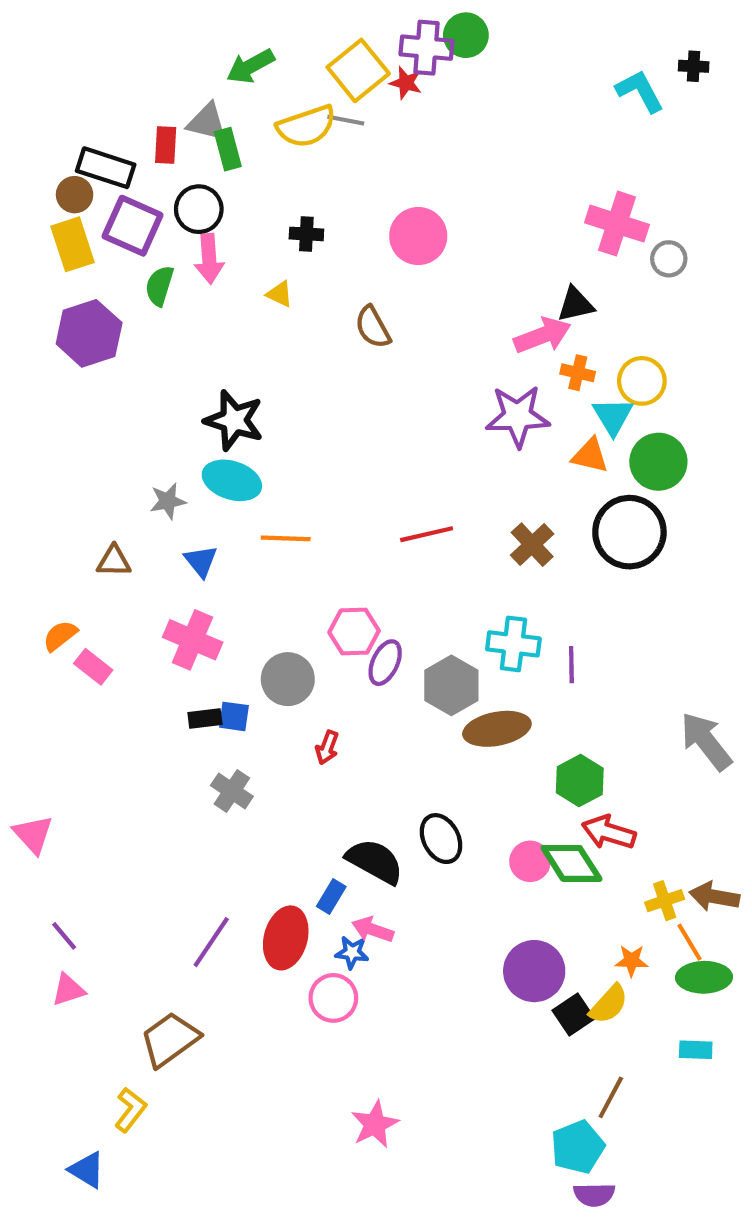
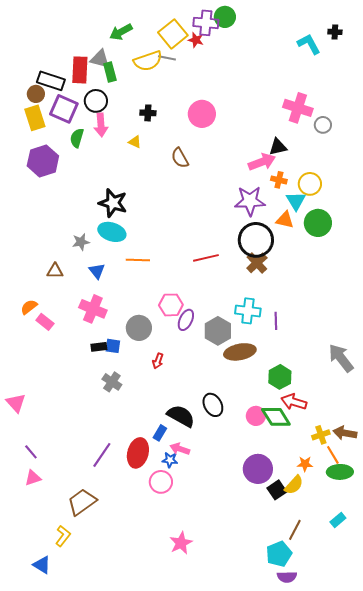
red rectangle: (166, 145) -> (80, 70), size x1.5
black circle: (629, 532) -> (256, 240), moved
cyan rectangle: (696, 1050) -> (338, 520), moved, turned -42

